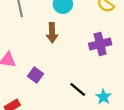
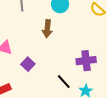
purple cross: (100, 44) -> (86, 61), moved

